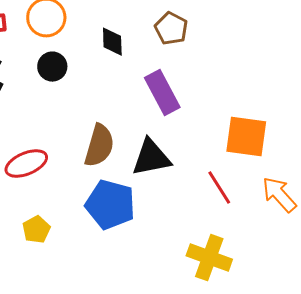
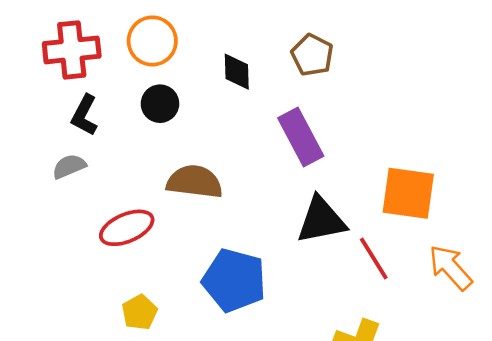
brown semicircle: (99, 146) -> (195, 182), moved, turned -99
black triangle: (151, 158) -> (321, 220), moved

